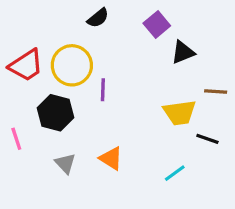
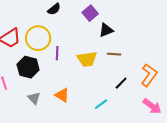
brown line: (216, 91) -> (114, 54), moved
yellow trapezoid: (180, 113) -> (87, 59), moved
black line: (207, 139) -> (121, 83), turned -64

